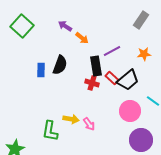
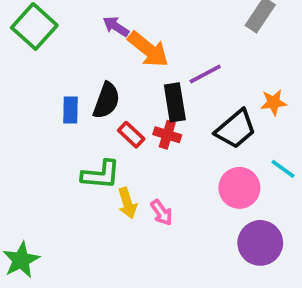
orange arrow: (82, 38) -> (148, 49), size x1.6
orange star: (144, 54) -> (274, 102), moved
red rectangle: (112, 78) -> (131, 135), moved
yellow arrow: (71, 119) -> (127, 203), turned 63
green L-shape: (50, 131) -> (101, 175), moved, turned -95

